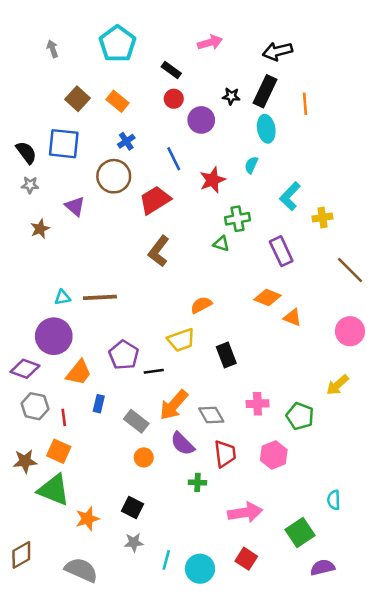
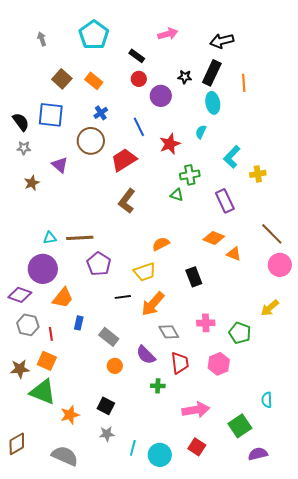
brown line: (350, 270) -> (272, 234), moved
purple pentagon: (124, 355) -> (99, 264), moved
black rectangle: (226, 355) -> (194, 277), moved
orange arrow: (174, 405) -> (153, 304), moved

